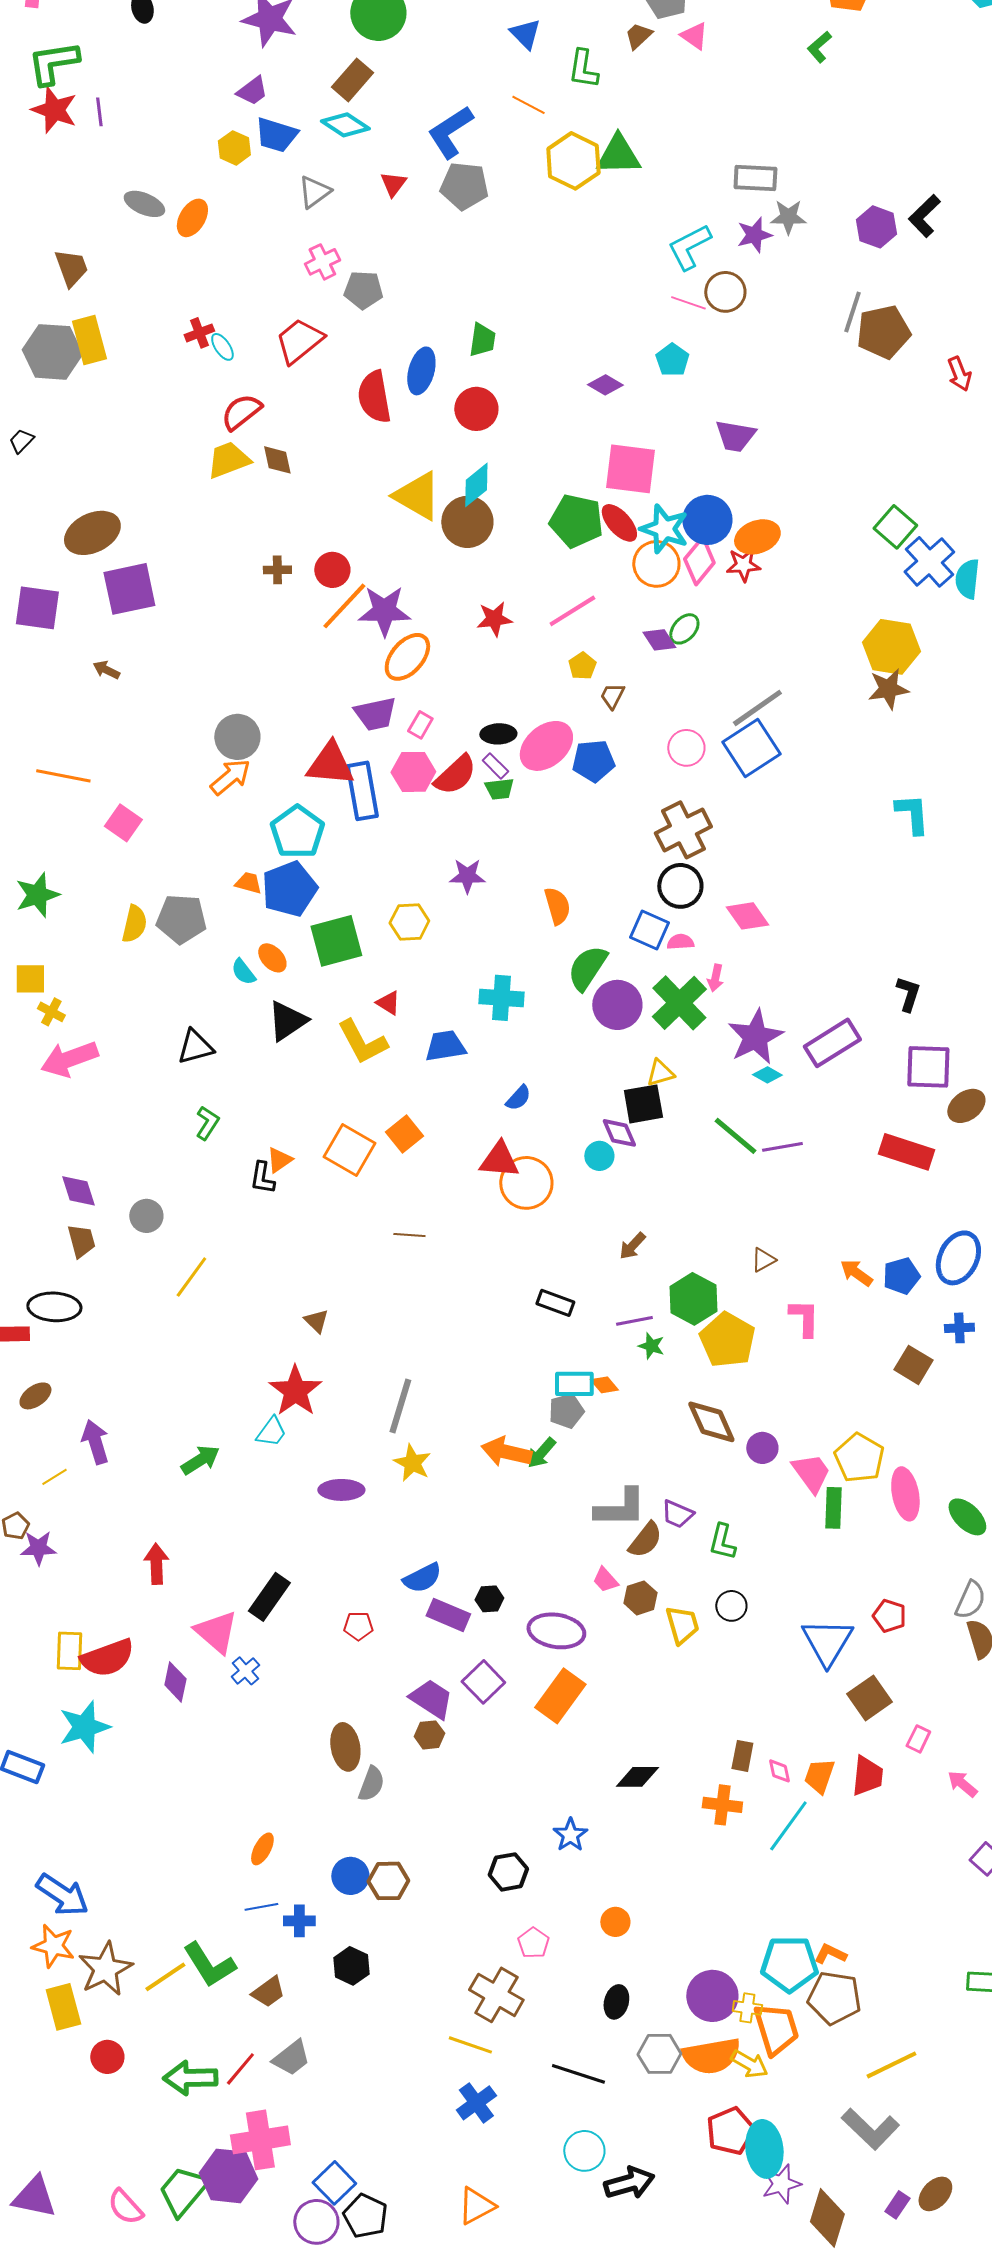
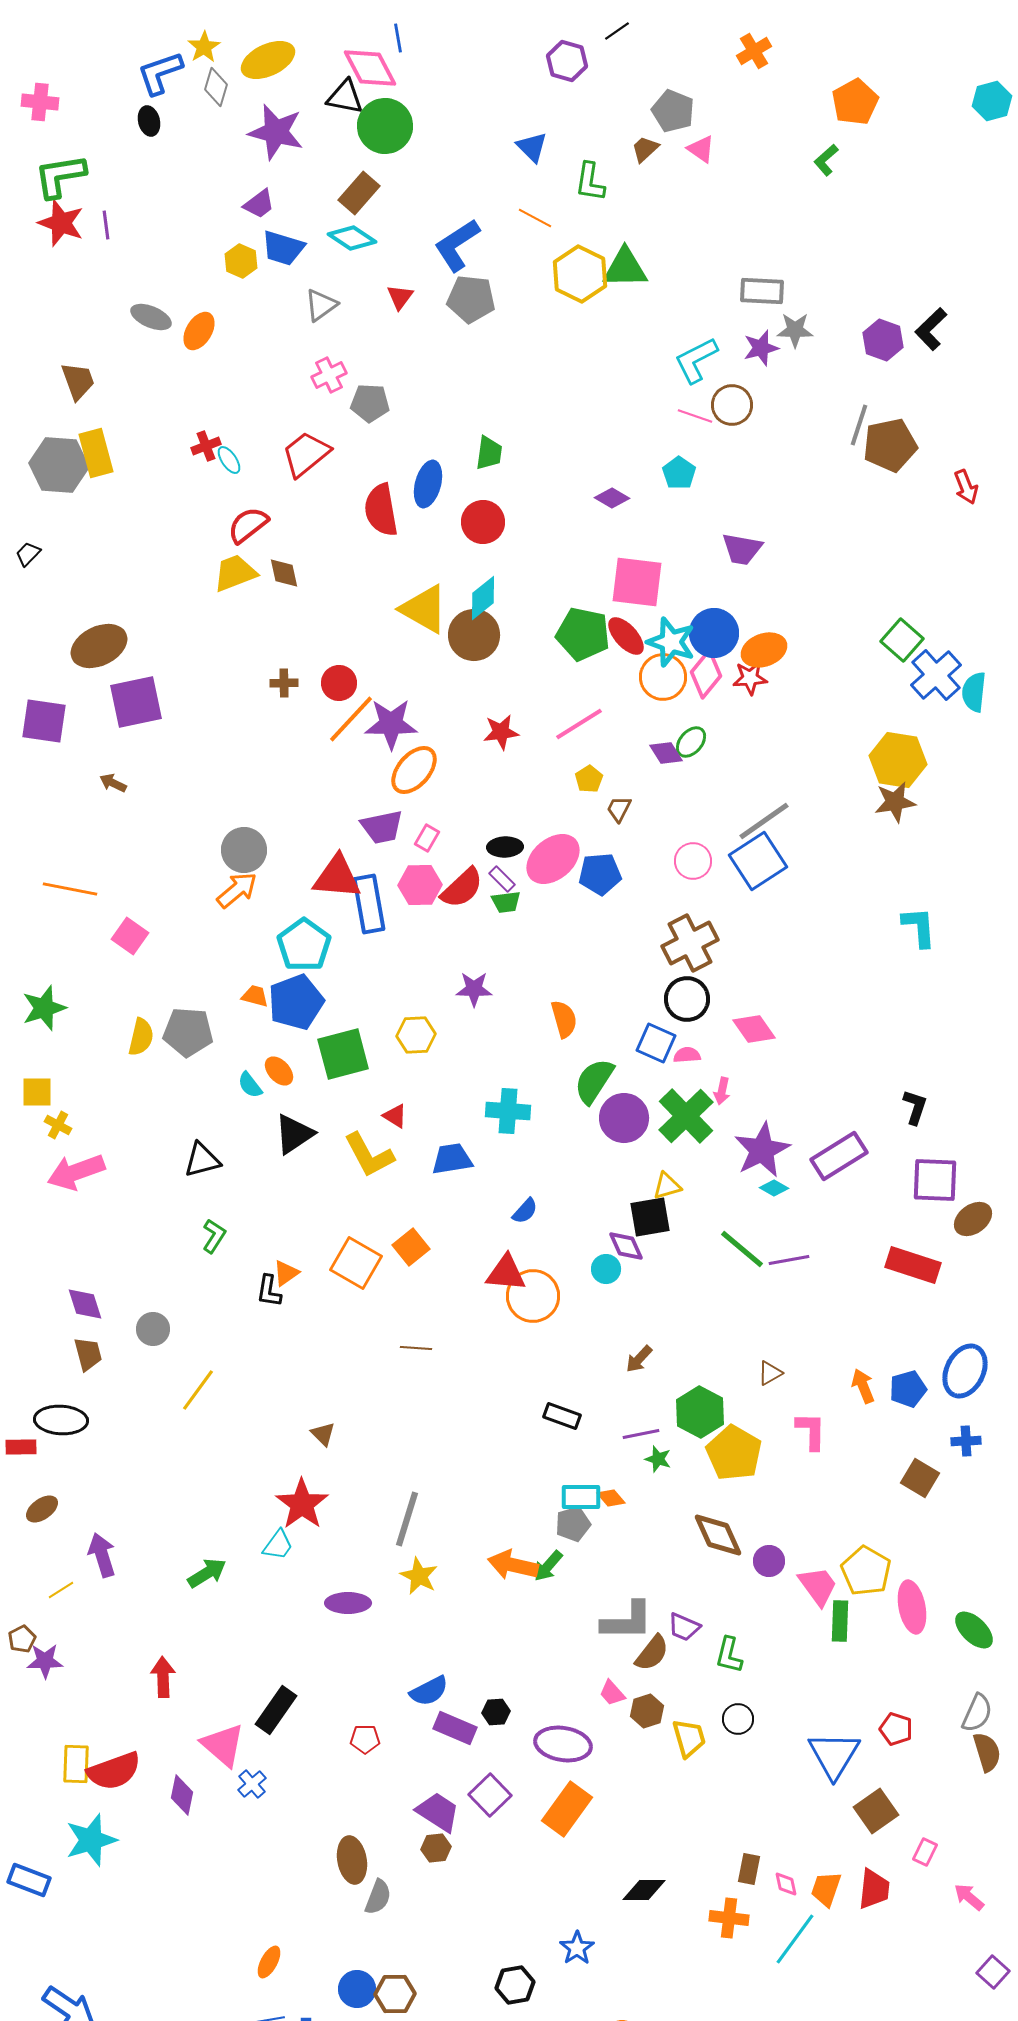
orange arrow: (856, 1273) -> (863, 1386), turned 32

